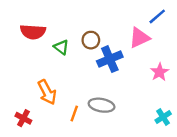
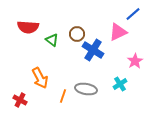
blue cross: (110, 59) -> (93, 50), turned -35
cyan cross: (163, 117) -> (120, 84), moved

